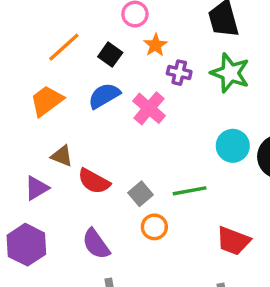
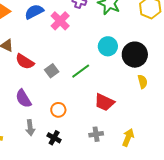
green line: (190, 191) -> (81, 71), turned -30
orange circle: (154, 227) -> (58, 110), moved

